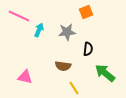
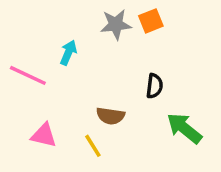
pink line: (19, 16) -> (28, 75), moved
gray star: (67, 32) -> (116, 24), moved
yellow line: (74, 88) -> (93, 146), moved

